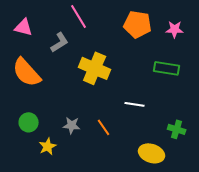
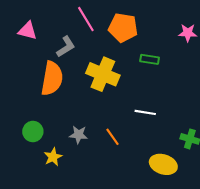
orange pentagon: (138, 24) -> (123, 28), moved
green rectangle: (167, 68) -> (150, 59), moved, size x0.7
orange semicircle: (27, 72) -> (52, 78), moved, turned -128

